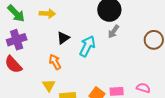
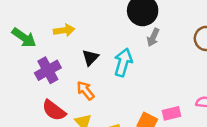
purple cross: (17, 40) -> (48, 70), moved
red semicircle: (13, 65) -> (54, 110), moved

